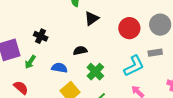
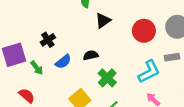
black cross: (41, 36) -> (48, 40), turned 32
green arrow: (30, 62) -> (37, 68), turned -72
blue semicircle: (59, 68) -> (63, 62), moved, turned 133

